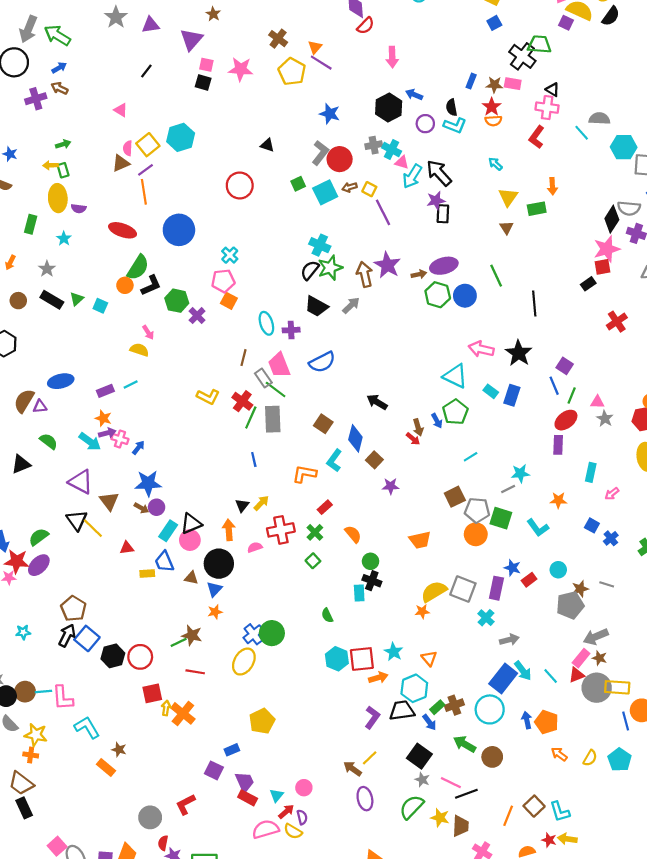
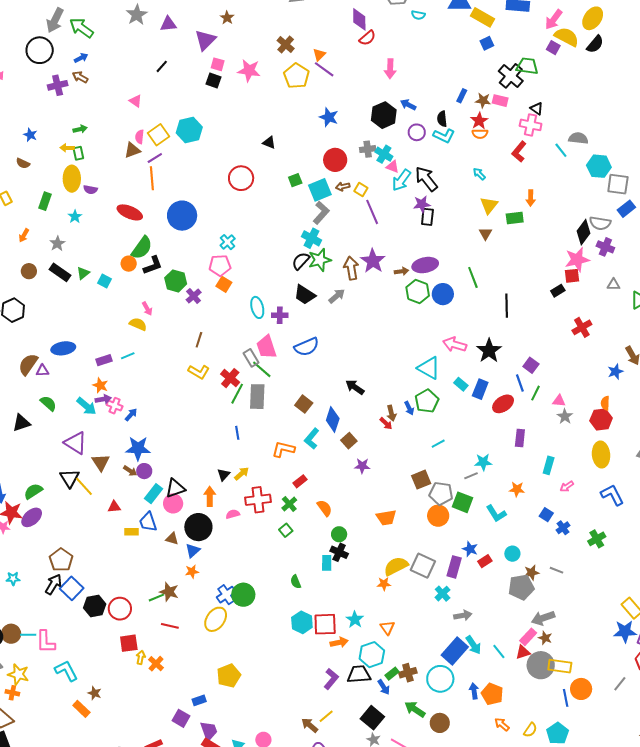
gray L-shape: (320, 153) -> (321, 213), moved
brown line: (243, 358) -> (199, 340), moved
red ellipse: (566, 420) -> (503, 404), moved
orange cross: (183, 713) -> (156, 664), size x0.7

